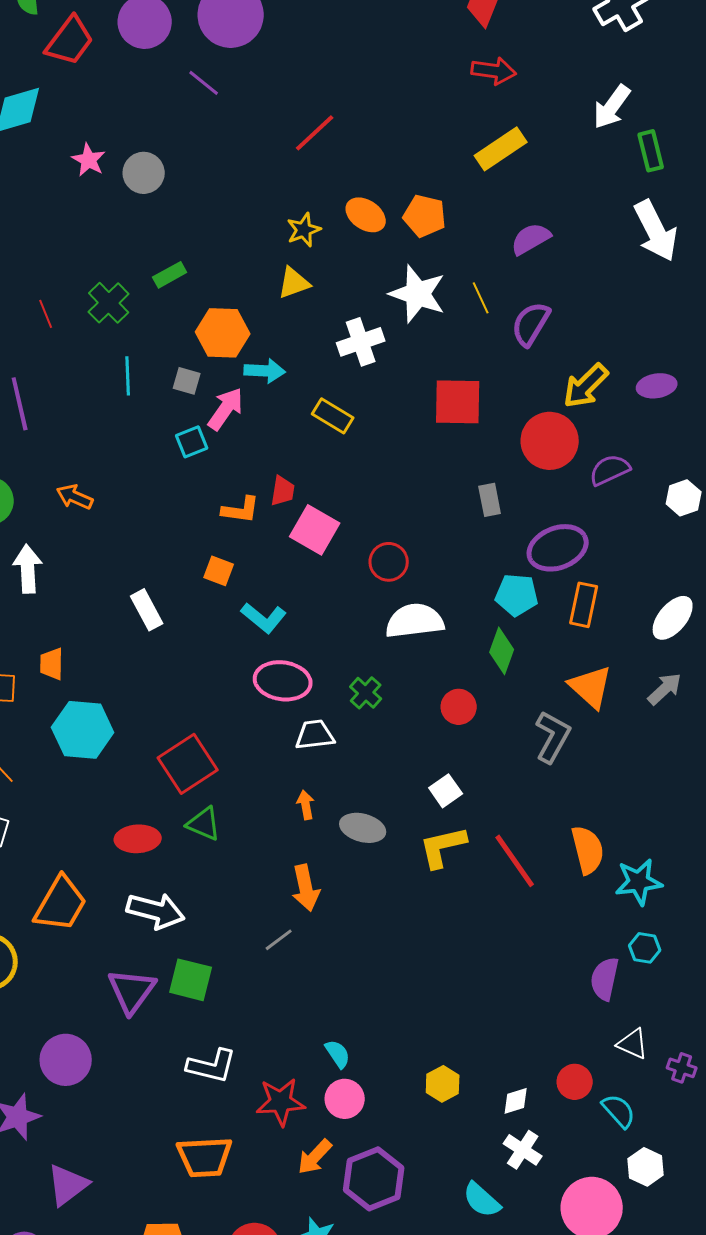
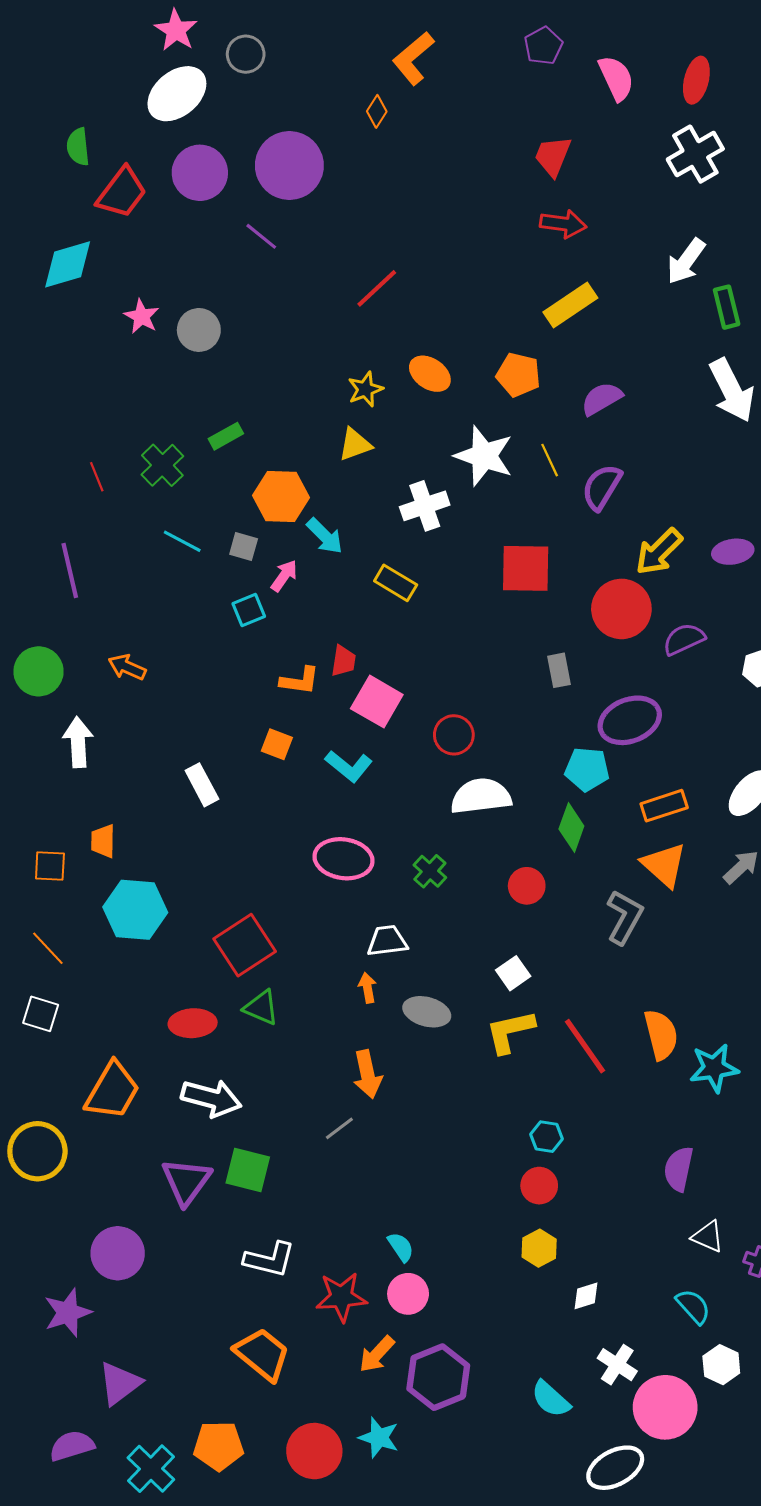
orange pentagon: (425, 216) -> (518, 375), moved
cyan arrow: (265, 371) -> (325, 536), turned 42
cyan line: (128, 376) -> (182, 541), turned -60
pink arrow: (226, 409) -> (284, 576), size x0.7
orange rectangle: (584, 605) -> (664, 806), moved, turned 60
cyan L-shape: (264, 618) -> (349, 766), moved
white trapezoid: (315, 735) -> (387, 941), moved
cyan hexagon: (645, 948) -> (546, 1137), moved
red circle: (575, 1082) -> (539, 1186), moved
yellow hexagon: (443, 1084) -> (539, 1248), moved
white cross: (523, 1150) -> (617, 1365), moved
orange trapezoid: (205, 1157) -> (262, 1354), turned -138

